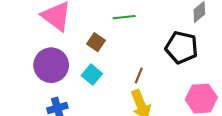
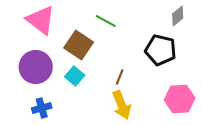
green line: (124, 17) -> (106, 21), turned 35
brown square: (96, 42) -> (79, 45), size x1.6

